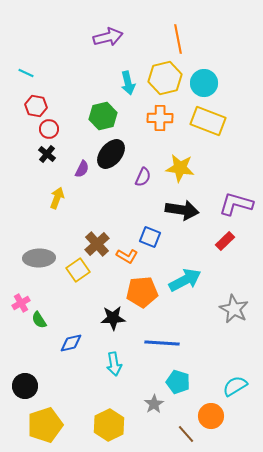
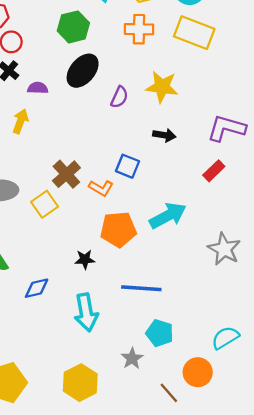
purple semicircle: (82, 169) -> (38, 88), moved, turned -114
black arrow: (182, 210) -> (164, 135), size x0.6
black star: (113, 318) -> (85, 259), size x0.7
cyan arrow: (114, 364) -> (86, 312), size x1.4

